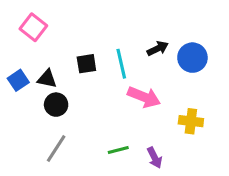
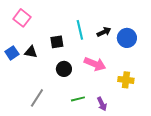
cyan line: (121, 64) -> (80, 30), moved
black circle: (56, 105) -> (64, 69), moved

